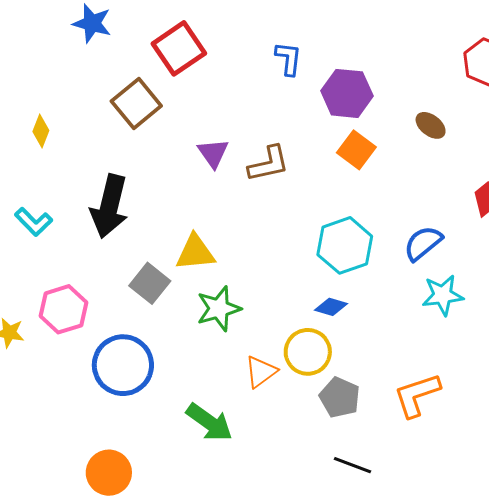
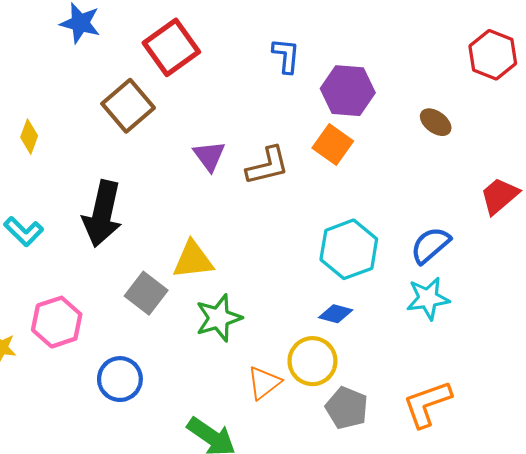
orange square: (356, 150) -> (333, 145), moved
cyan star: (443, 295) -> (428, 298), moved
blue circle: (123, 365) -> (120, 379), size x0.7

